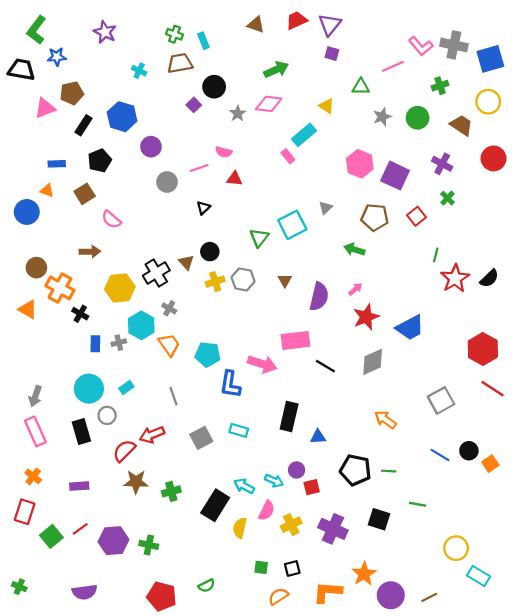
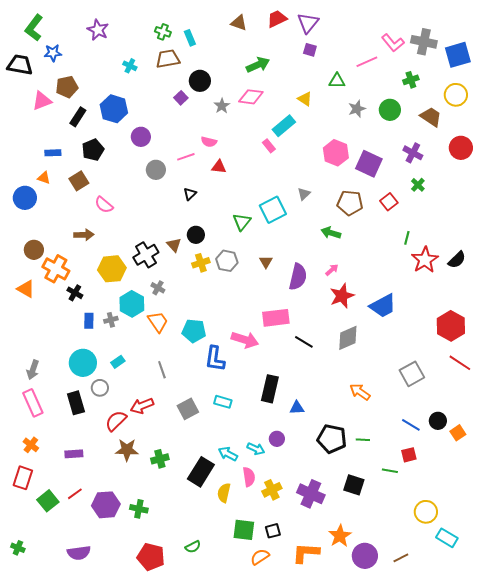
red square: (312, 487) -> (409, 455), moved
pink semicircle: (267, 511) -> (249, 477), turned -36
green square: (261, 567) -> (244, 530), size x1.6

